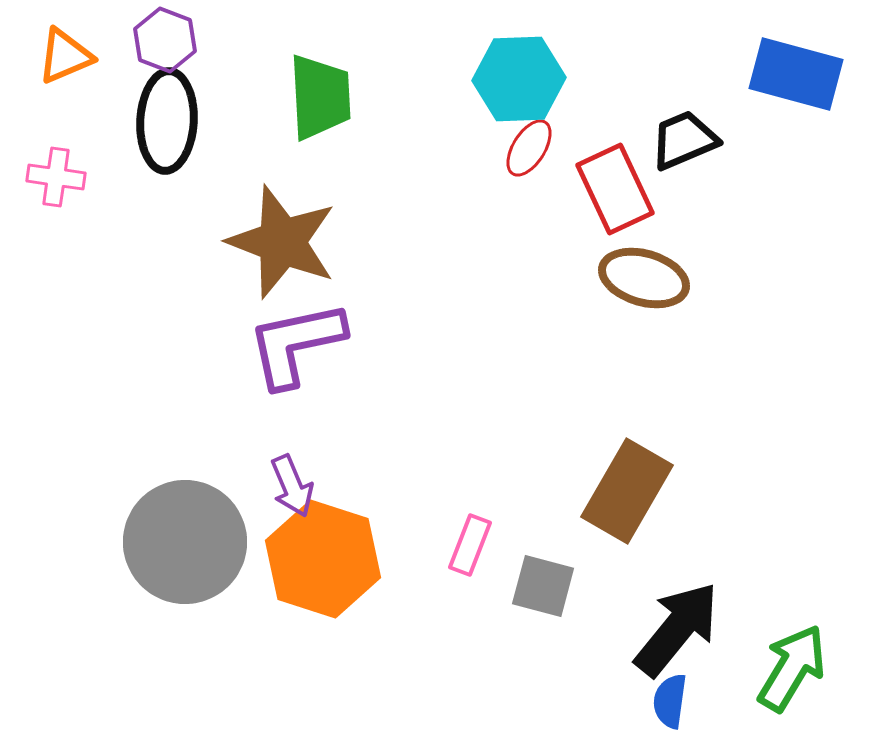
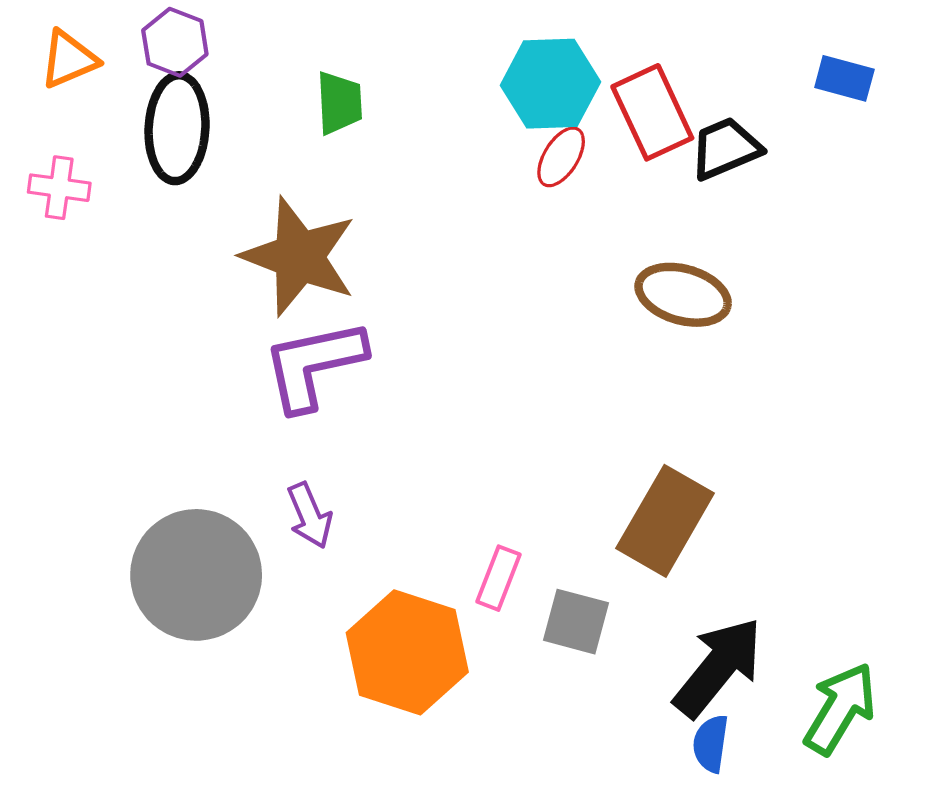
blue rectangle: (796, 74) -> (844, 78), size x0.6
green trapezoid: (320, 97) -> (339, 103), size x0.7
red rectangle: (615, 189) -> (652, 112), moved
orange hexagon: (323, 559) -> (407, 652), moved

